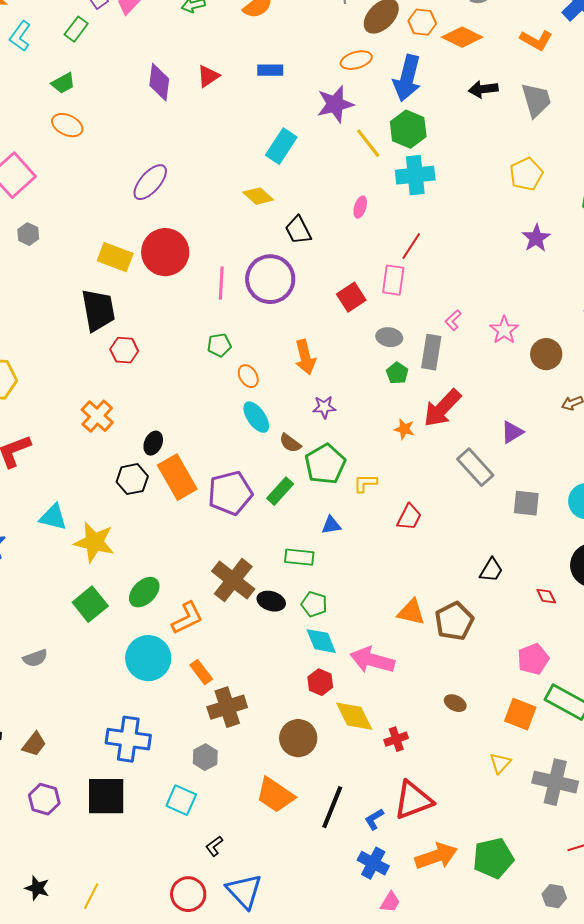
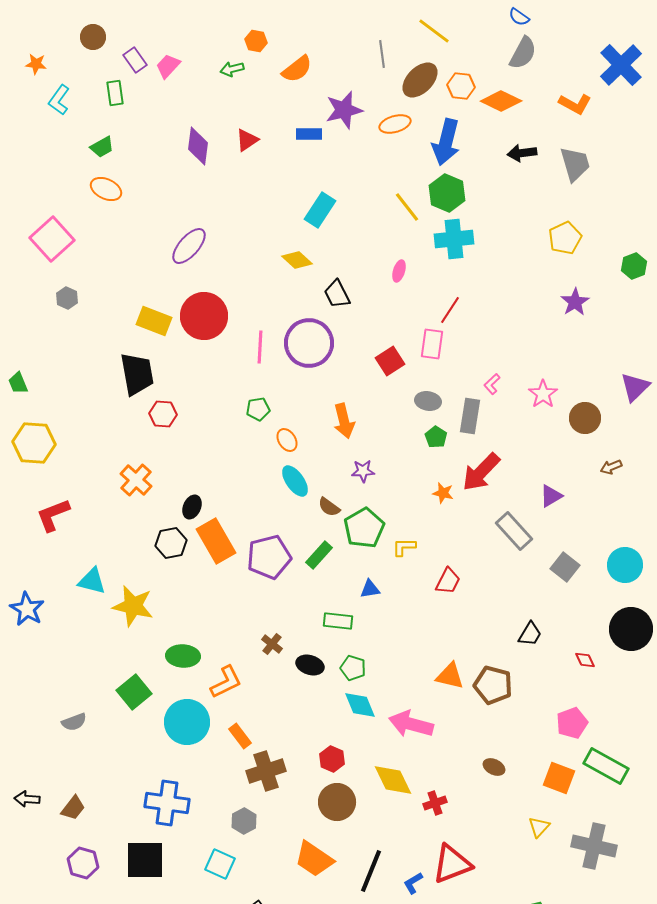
green rectangle: (76, 29) -> (115, 93), turned -45
purple star: (335, 104) -> (344, 110), moved
gray square: (526, 503) -> (565, 567), turned 32
brown cross: (233, 580) -> (272, 644), size x0.5
green ellipse: (144, 592) -> (183, 656), turned 48
green square: (90, 604) -> (134, 692), moved
brown pentagon: (454, 621) -> (493, 685), turned -30
red hexagon: (320, 682) -> (332, 759), moved

